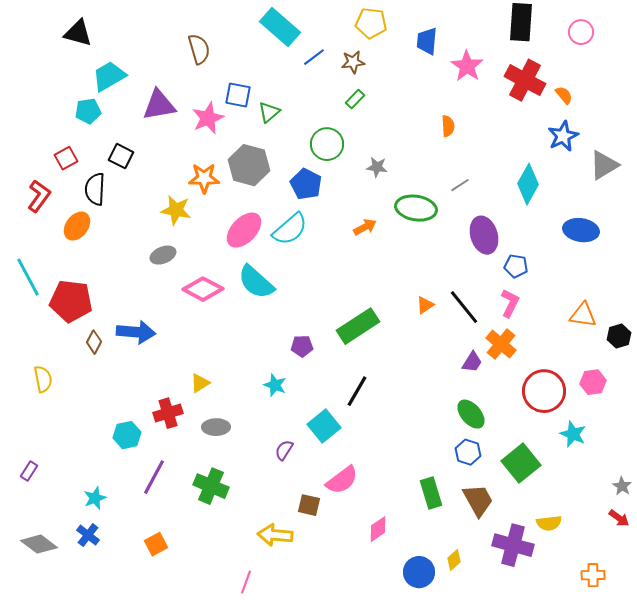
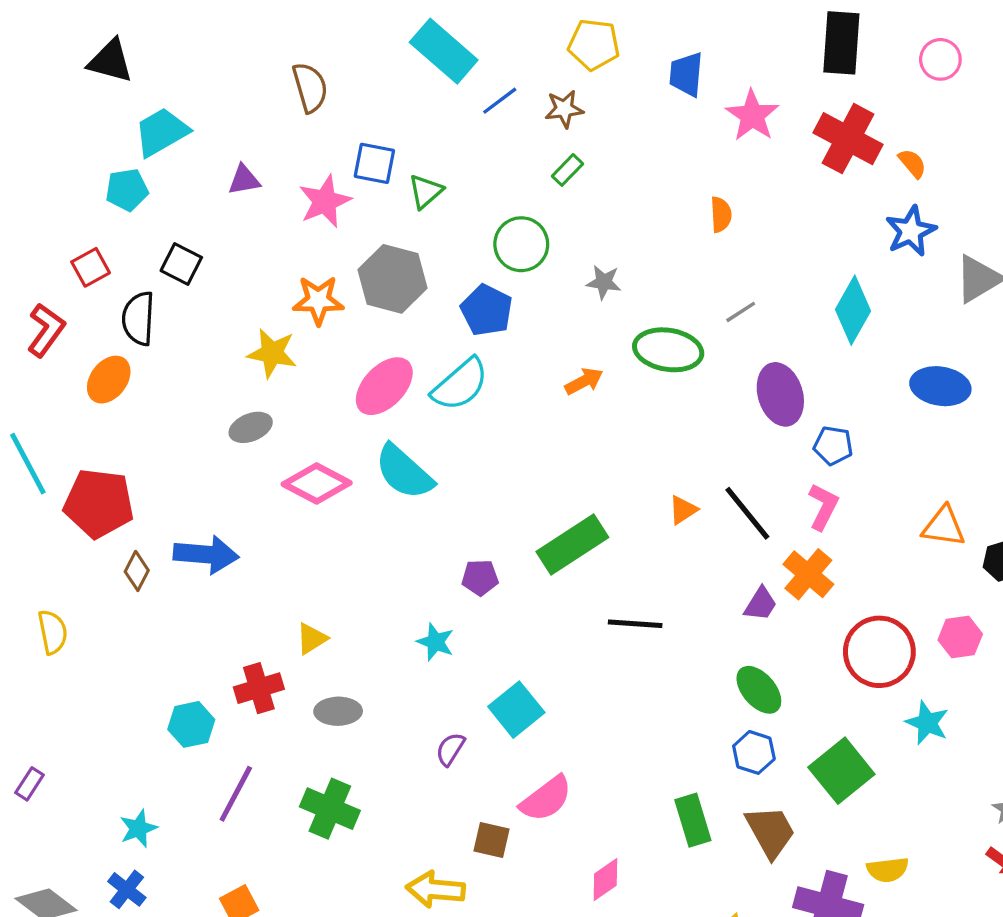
purple triangle: (159, 105) -> (244, 180), size x0.6
black line: (357, 391) -> (635, 624), moved, turned 64

